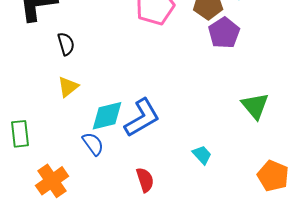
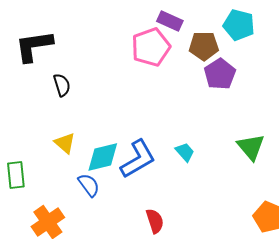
yellow triangle: (68, 87) -> (65, 143), moved, turned -40
cyan trapezoid: (202, 155) -> (185, 152), moved
red semicircle: (145, 180) -> (155, 221), moved

